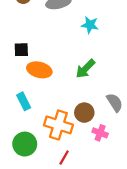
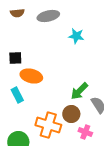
green arrow: (85, 69) -> (79, 91), moved
cyan rectangle: (24, 101) -> (17, 95), moved

